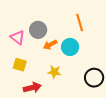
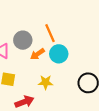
orange line: (80, 23) -> (50, 33), moved

